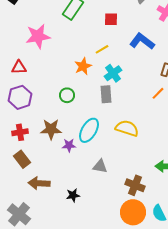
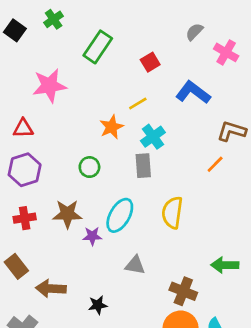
red square: (111, 19) -> (150, 62), turned -32
yellow semicircle: (127, 128) -> (172, 213), turned -100
brown rectangle: (22, 159) -> (16, 266), moved

